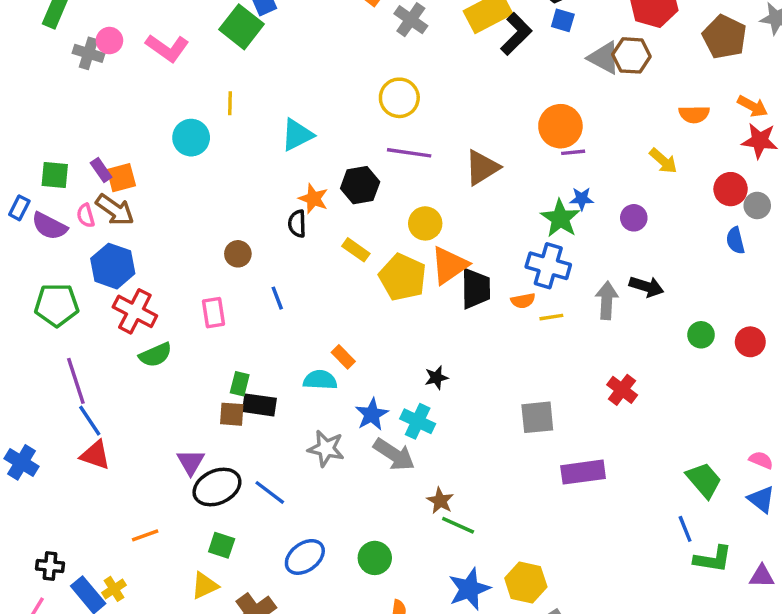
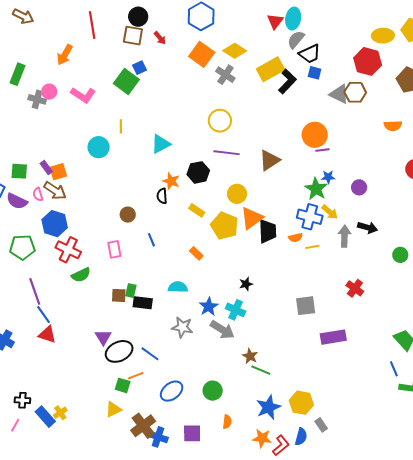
yellow arrow: (663, 161) -> (330, 212), moved
orange rectangle: (343, 357) -> (196, 253), moved
brown square: (232, 414) -> (119, 295), moved
orange line: (145, 535) -> (136, 376), moved

